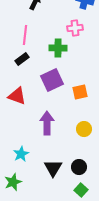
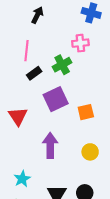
green cross: (58, 48) -> (62, 65), turned -30
black rectangle: (22, 59) -> (34, 73), moved
red triangle: (17, 96) -> (18, 116), turned 36

